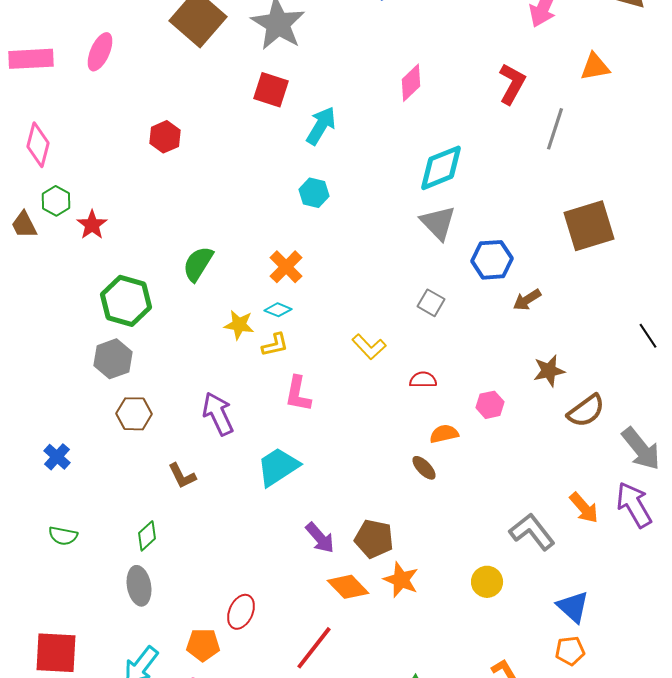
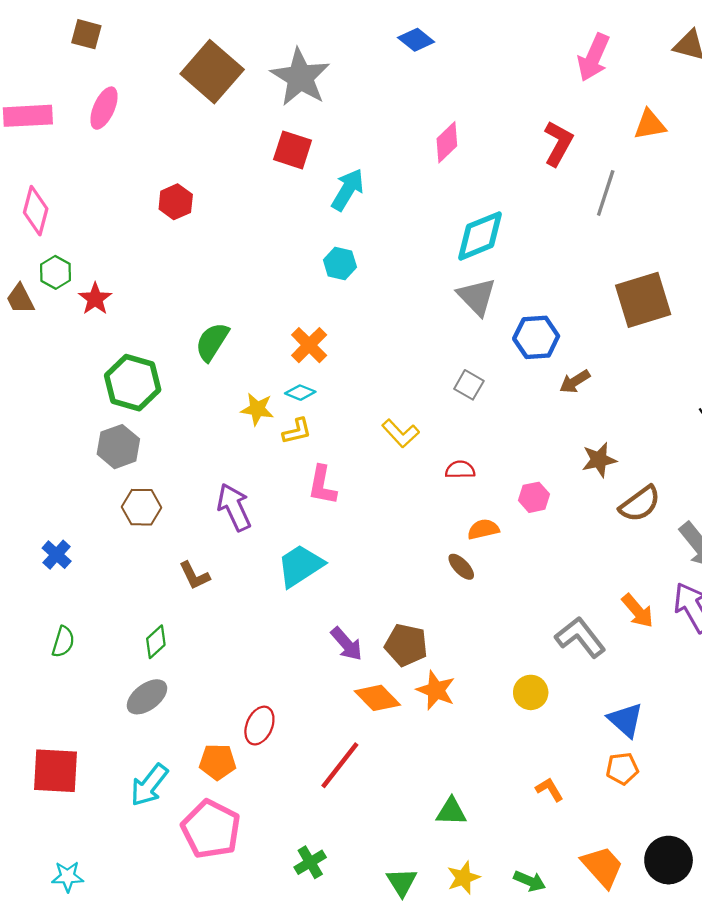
green semicircle: (63, 536) -> (63, 642), turned -84
gray ellipse: (139, 586) -> (147, 697), turned 63

